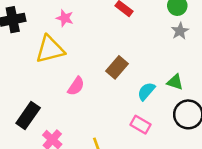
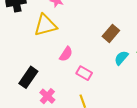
brown rectangle: (117, 67) -> (111, 33), moved
pink rectangle: (140, 125) -> (84, 73), moved

